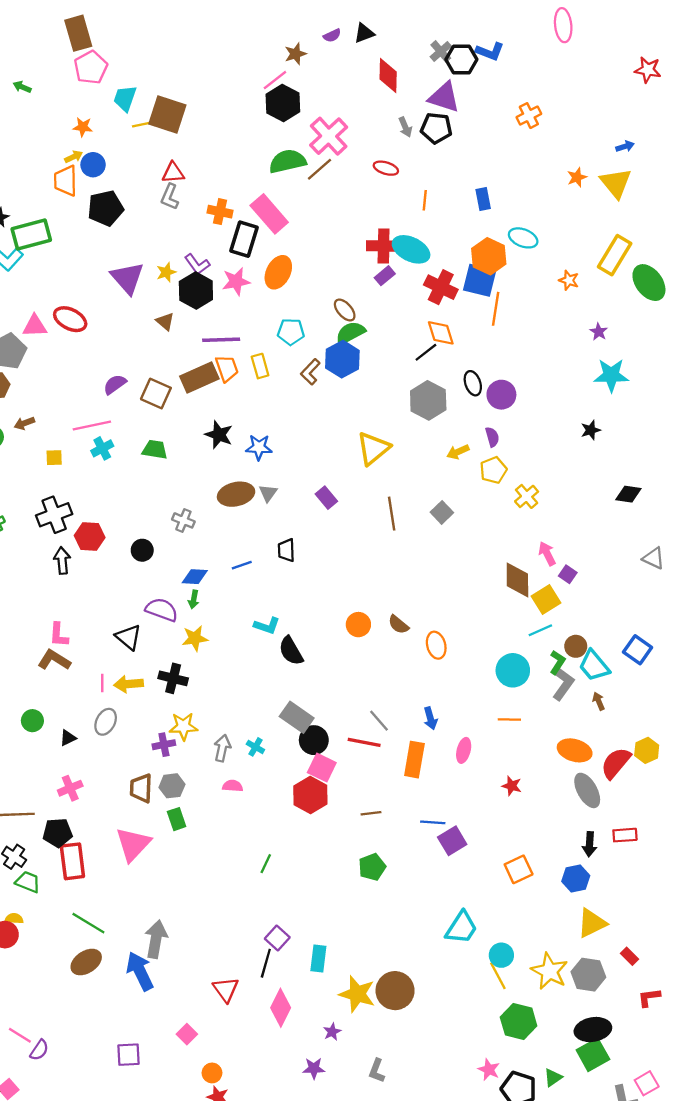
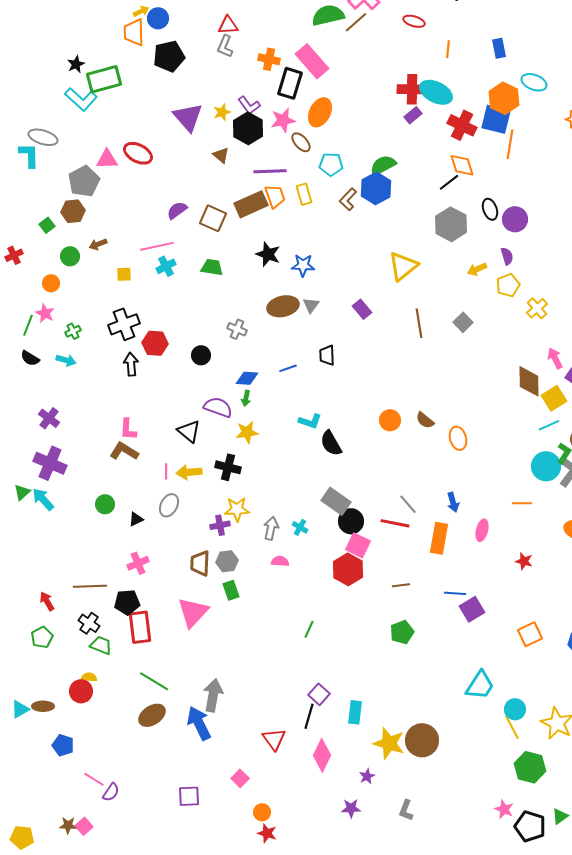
brown ellipse: (345, 310) -> (301, 142), moved
cyan circle: (513, 670) -> (546, 466), moved

